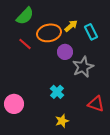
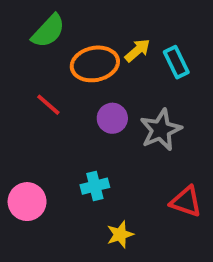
red line: (25, 44) -> (48, 105), moved
purple circle: (65, 52) -> (112, 118), moved
cyan cross: (57, 92) -> (95, 186), moved, turned 32

